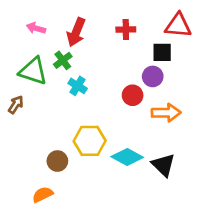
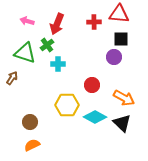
red triangle: (178, 25) -> (119, 14), moved
cyan cross: (78, 86) -> (58, 64), turned -32
red circle: (133, 95) -> (92, 85), moved
orange arrow: (166, 113) -> (124, 98), moved, turned 30
brown circle: (57, 161) -> (30, 122), moved

